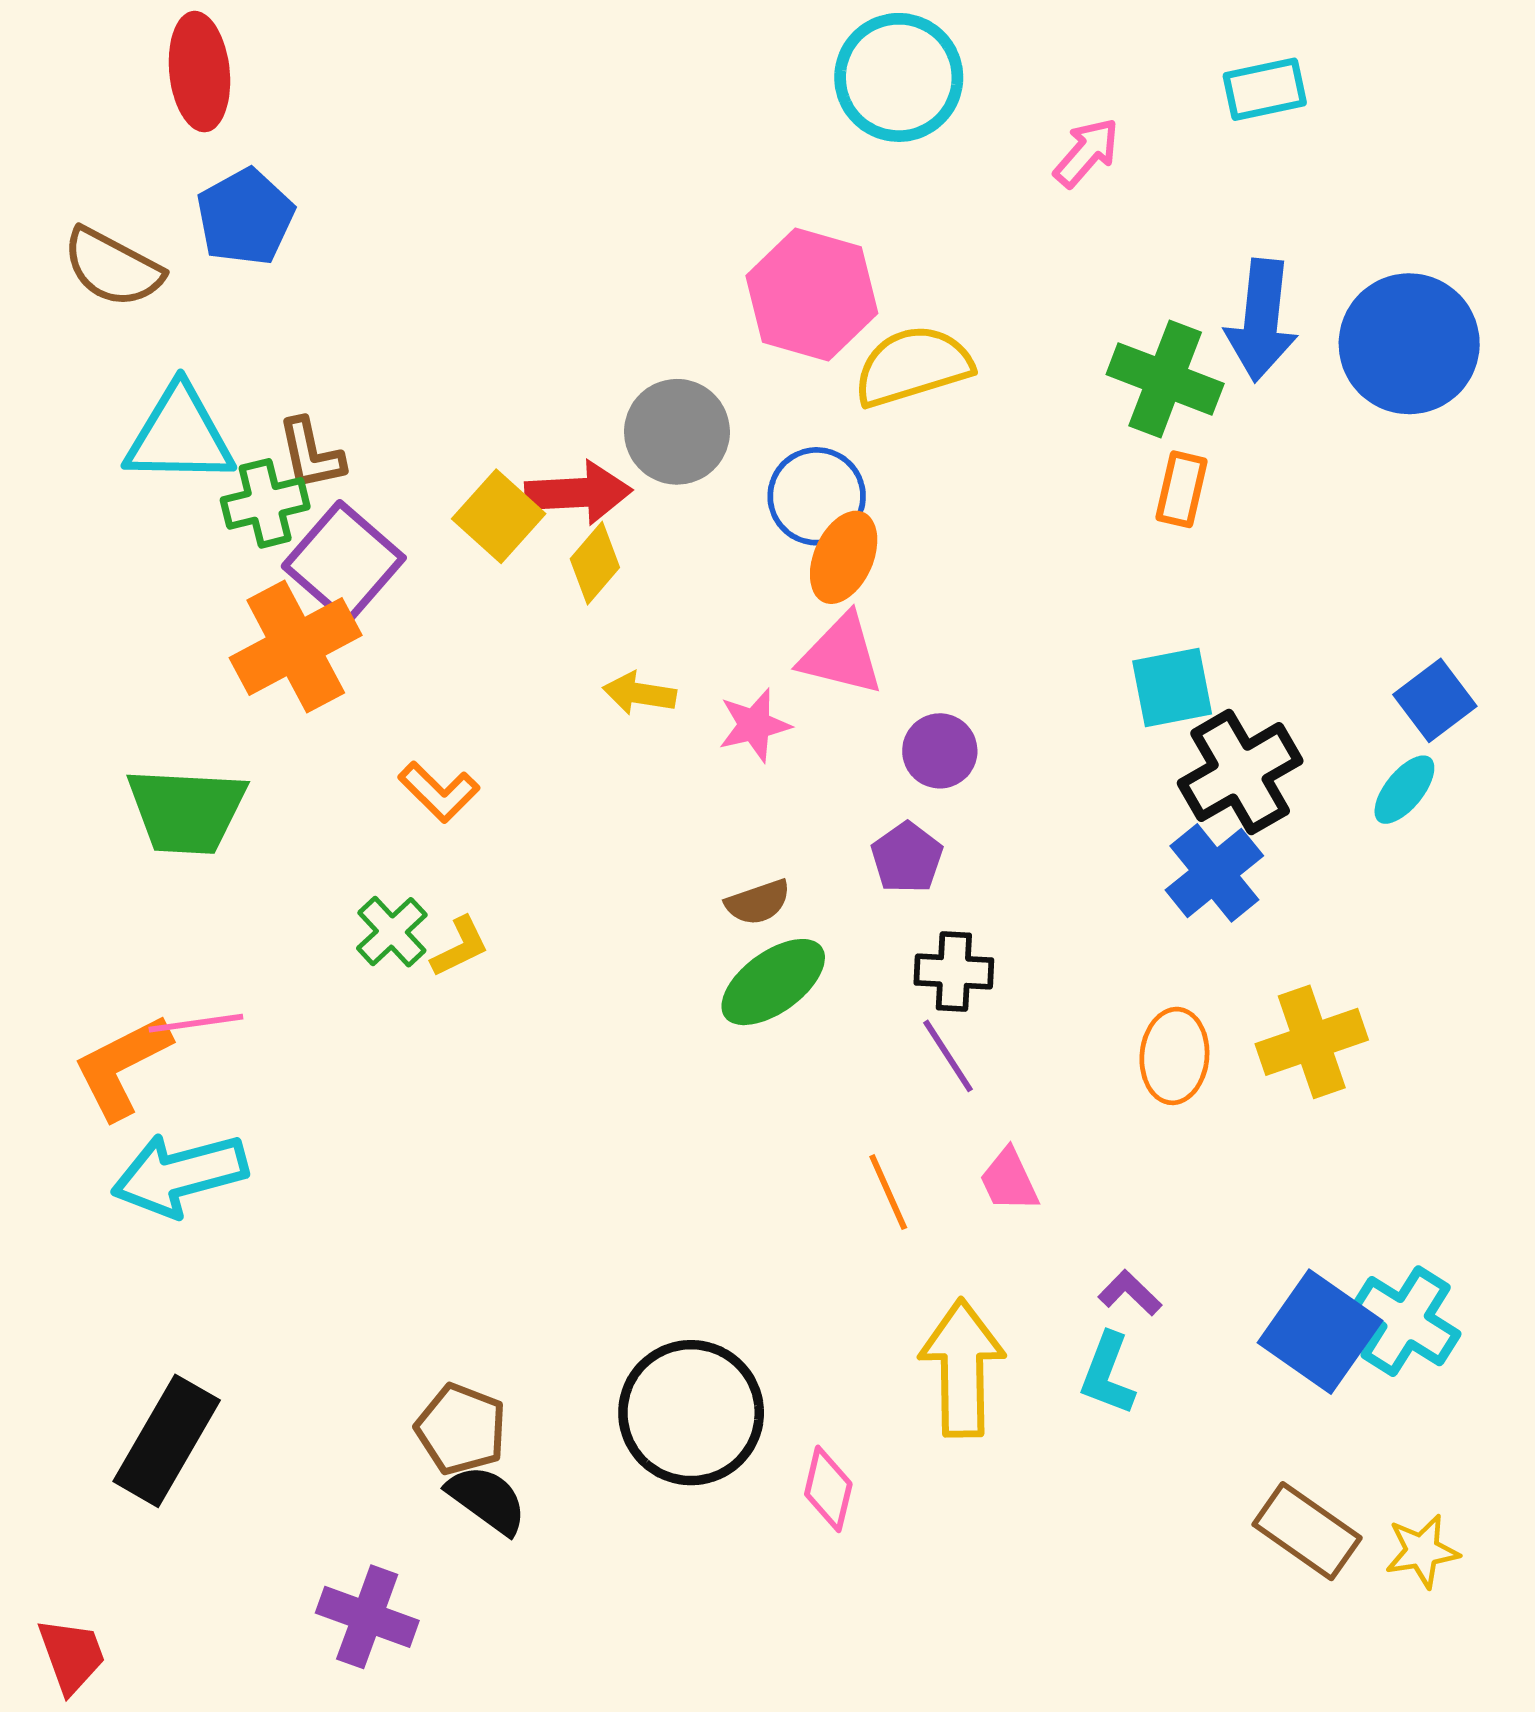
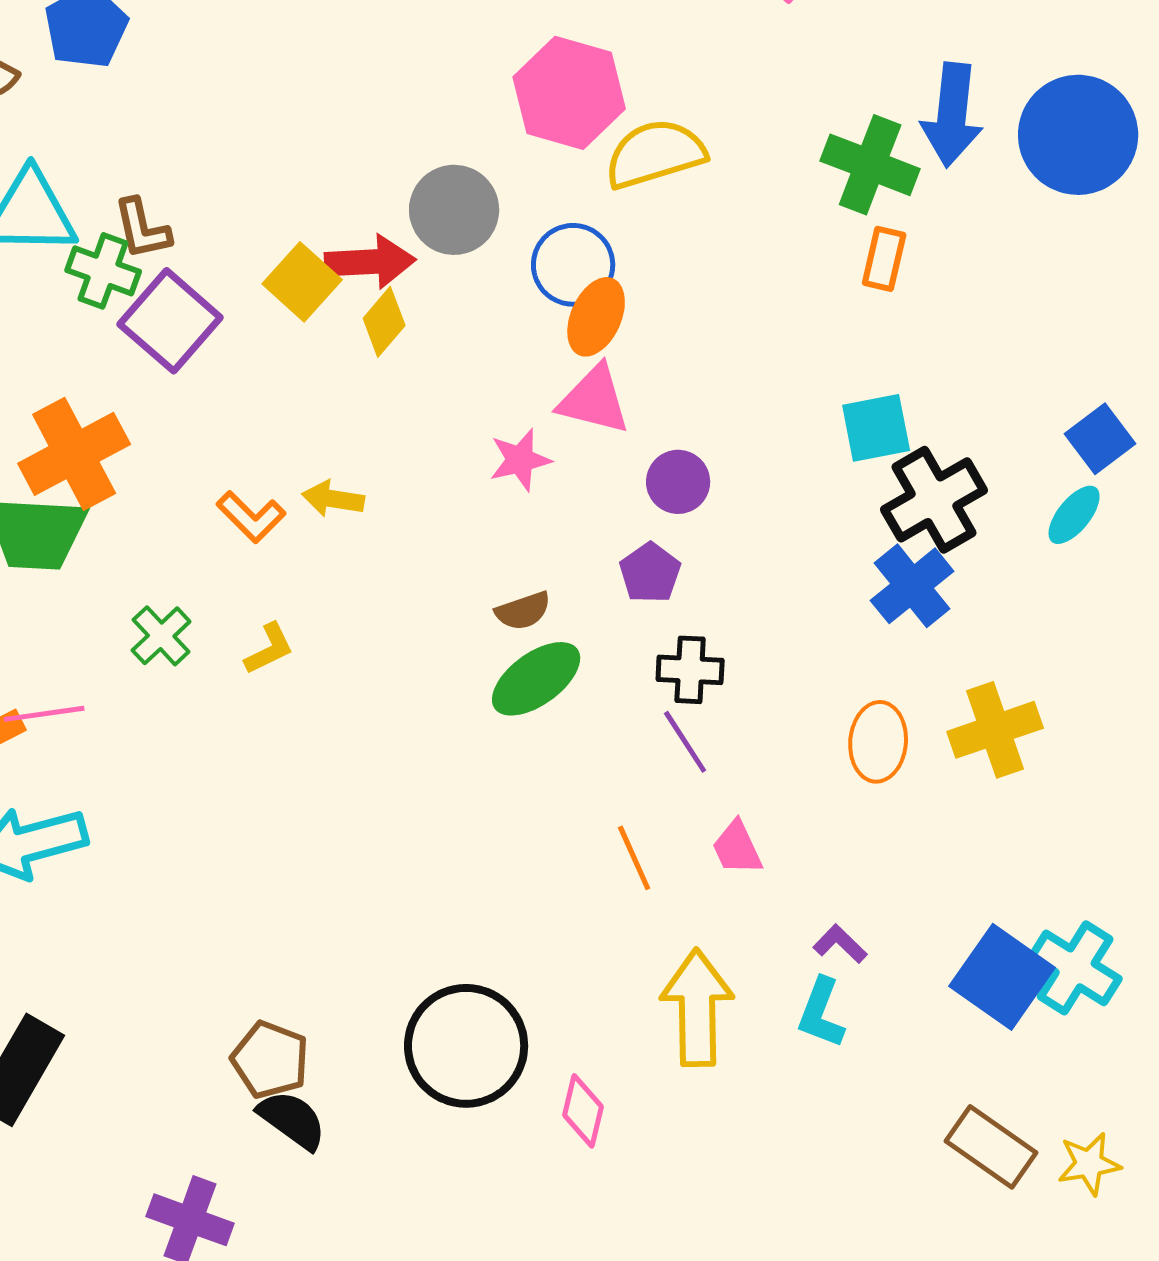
green cross: (265, 503) -> (103, 271), turned 34
orange cross: (296, 646) -> (74, 454), moved
yellow arrow: (639, 693) -> (333, 499), moved
green cross: (392, 932) -> (161, 636), moved

